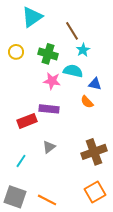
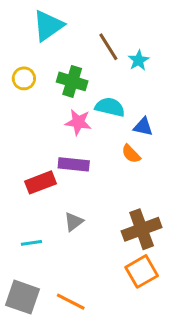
cyan star: (83, 50) -> (139, 60), moved
cyan line: (21, 161) -> (31, 243), turned 48
orange square: (95, 192) -> (142, 271), moved

